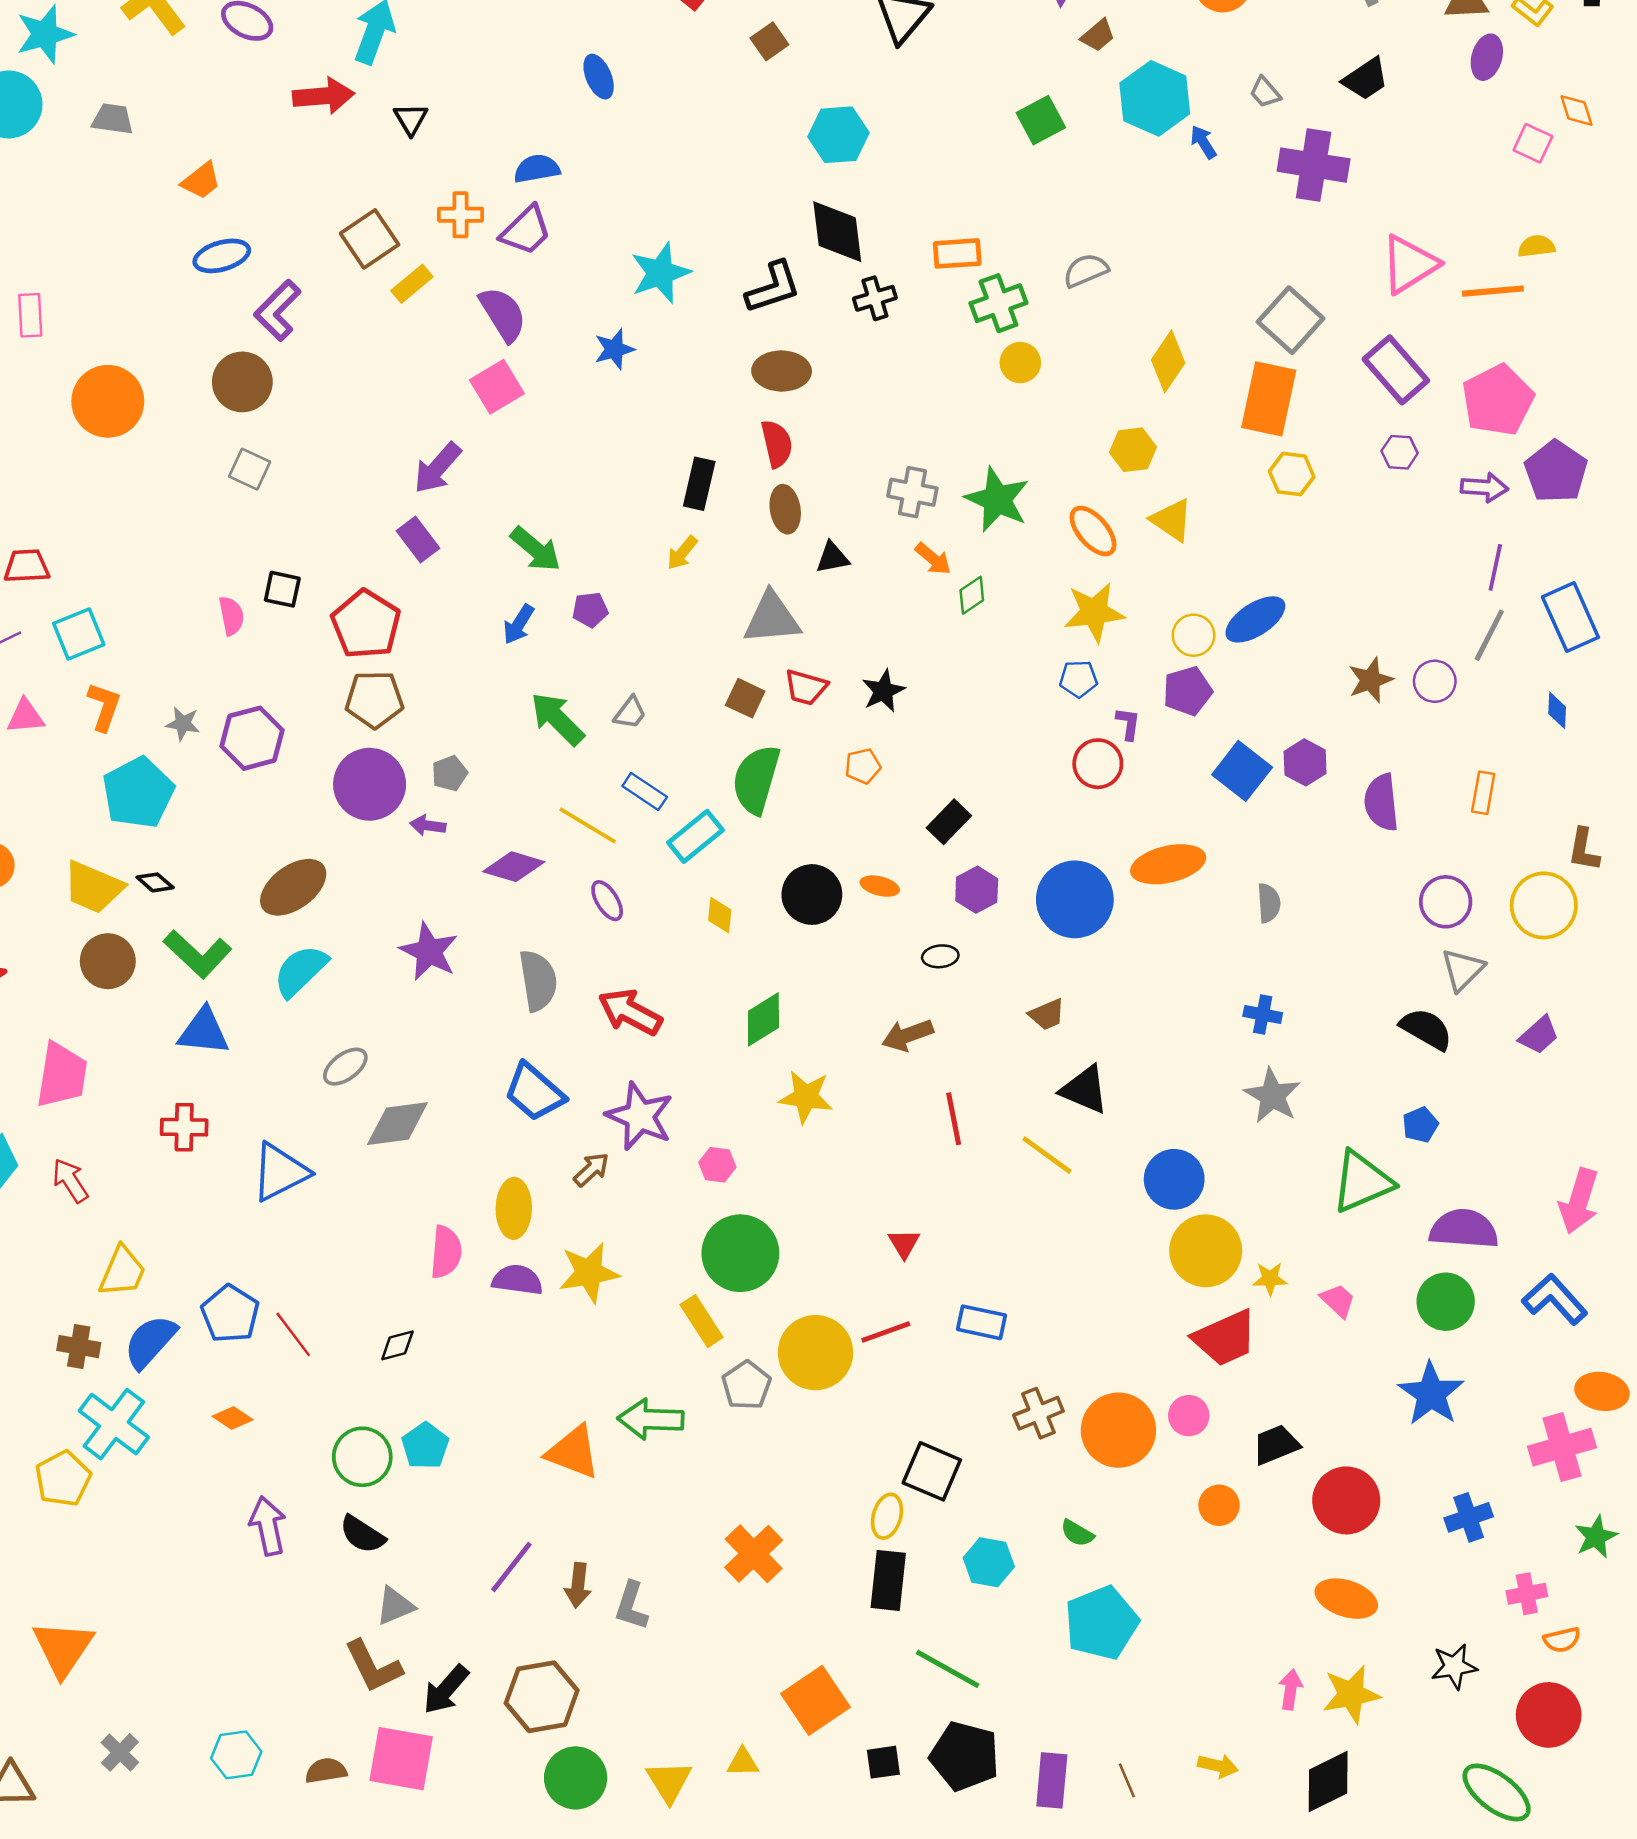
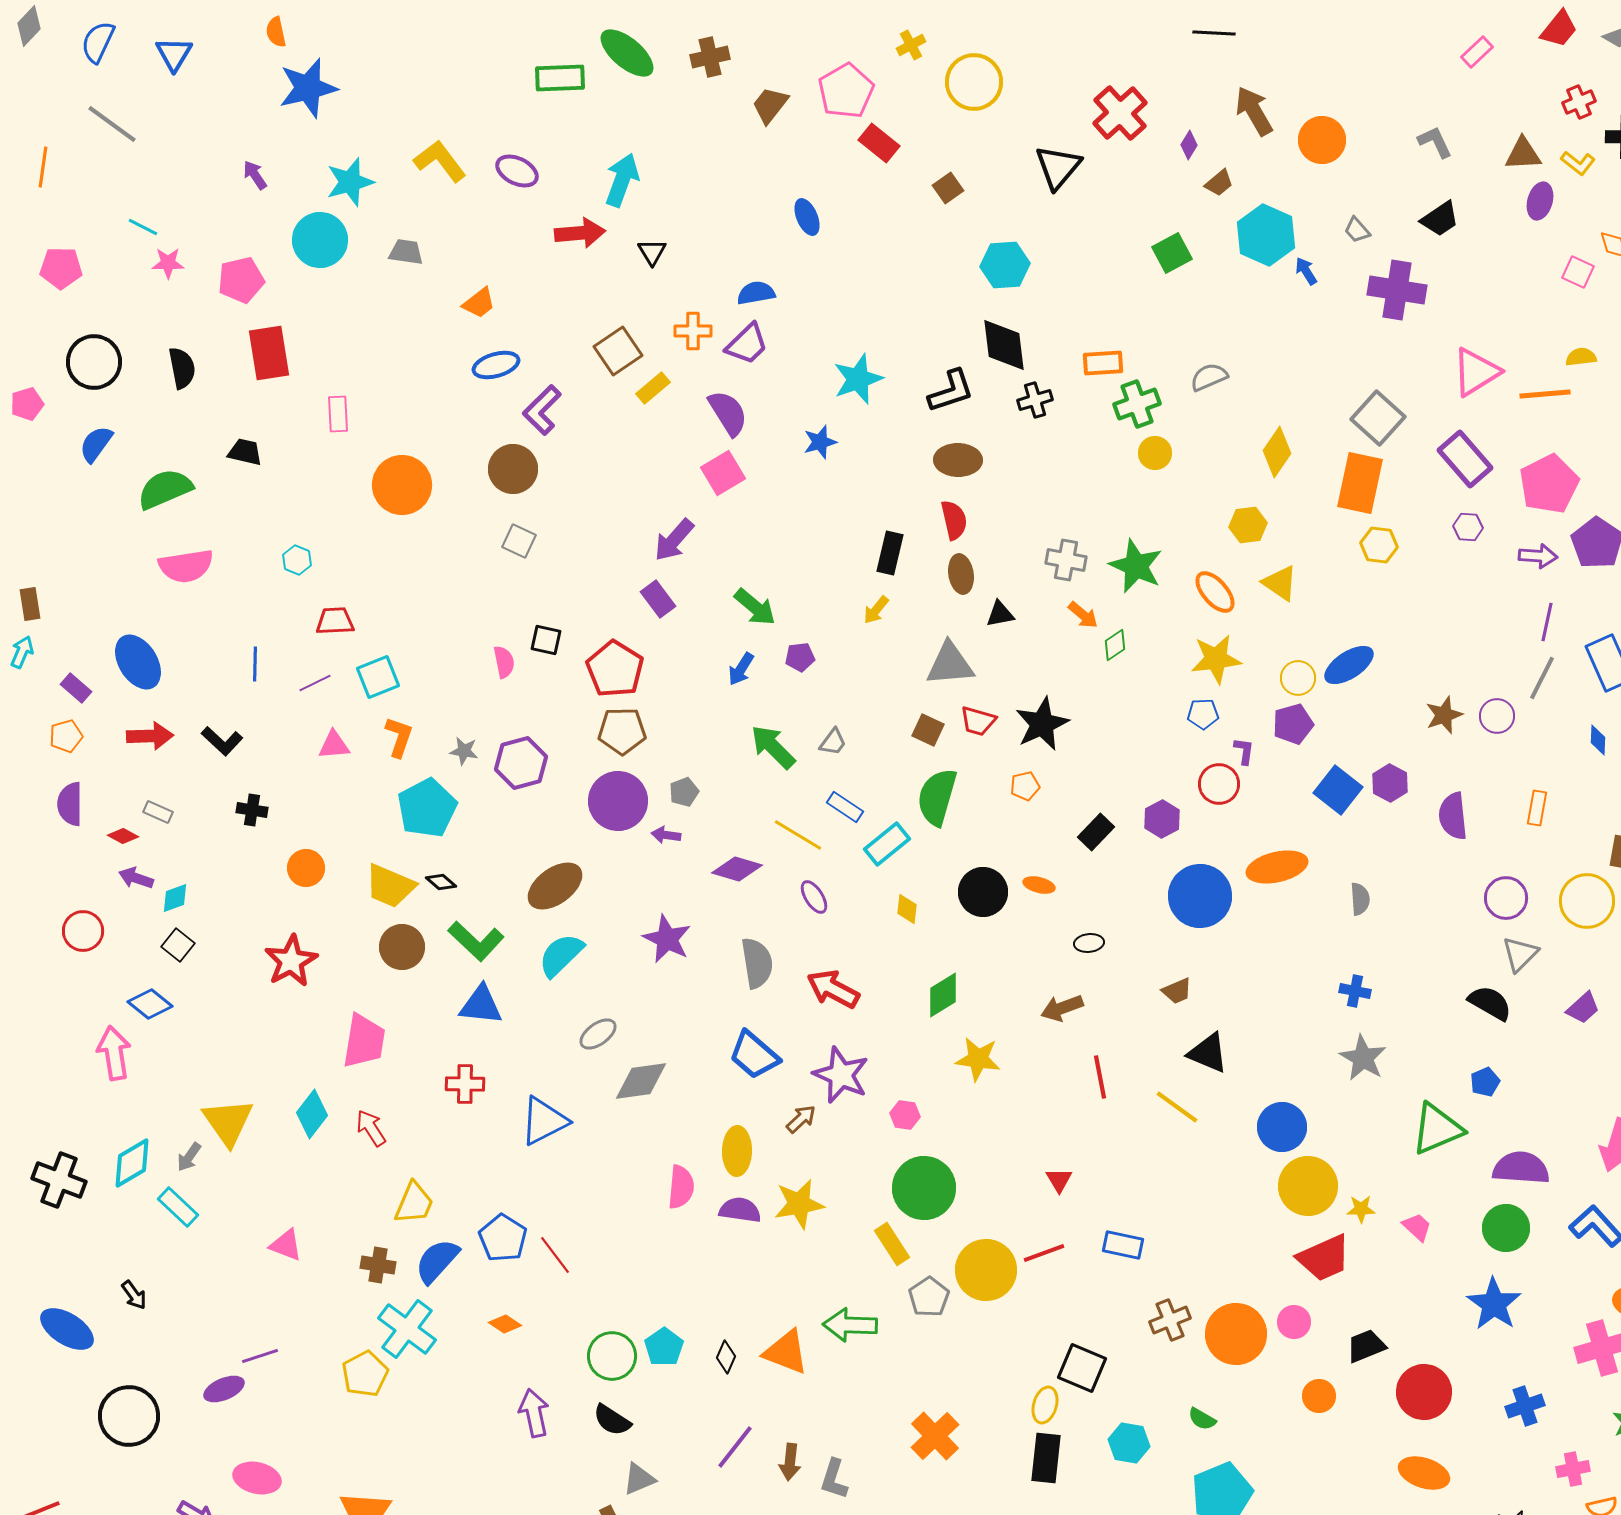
black star: (883, 691) -> (1042, 724), size x1.5
purple hexagon: (977, 890) -> (1162, 819), moved
black diamond: (397, 1345) -> (726, 1357), moved, turned -52

